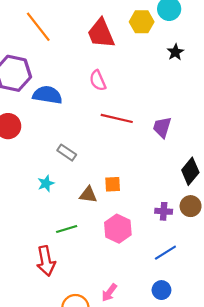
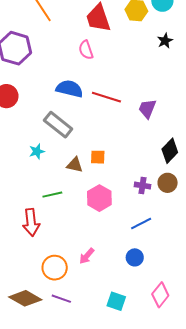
pink semicircle: (98, 81) -> (86, 50), moved
blue semicircle: (47, 95) -> (69, 89), moved
gray rectangle: (67, 153) -> (58, 125), size x1.6

